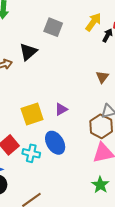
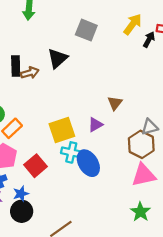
brown triangle: (102, 77) -> (115, 103), moved
cyan cross: (31, 153) -> (71, 152), moved

